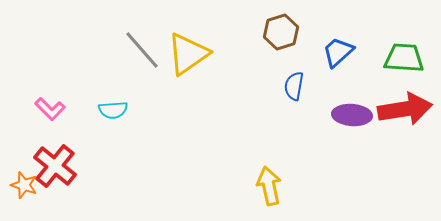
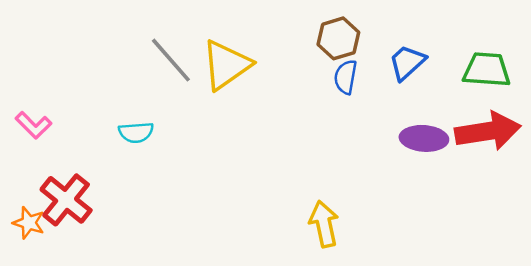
blue semicircle: (294, 86) -> (346, 77), moved
pink L-shape: (50, 109) -> (33, 125), moved

